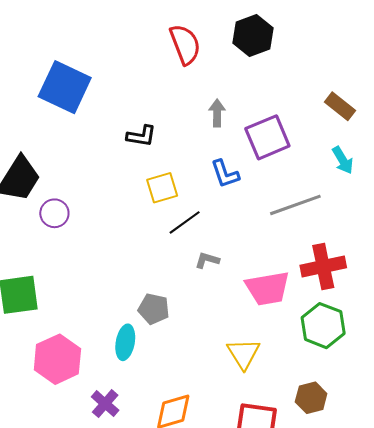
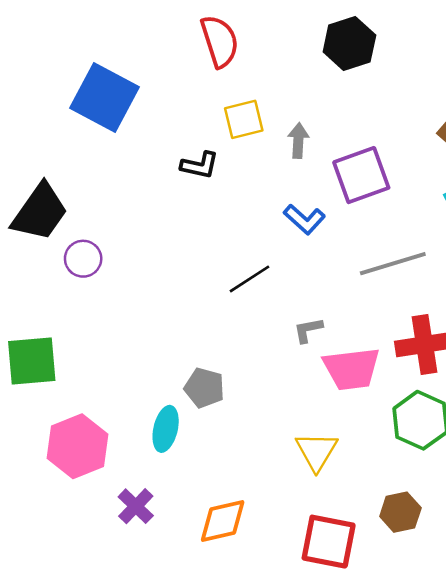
red semicircle: (185, 44) -> (220, 41), moved
blue L-shape: (225, 174) -> (304, 219), turned -32
yellow square: (162, 188) -> (244, 119), moved
gray L-shape: (207, 260) -> (308, 330), moved, turned -30

